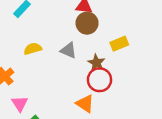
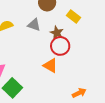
yellow rectangle: (119, 44) -> (73, 17), turned 64

